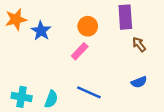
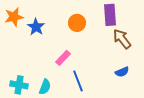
brown arrow: (139, 44) -> (122, 39), size x1.5
pink rectangle: (80, 51) -> (63, 58), moved
blue line: (89, 92) -> (78, 81), turned 45

